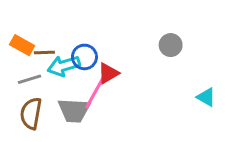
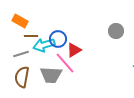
orange rectangle: (22, 45) -> (20, 21), moved
pink line: (95, 93) -> (65, 63), turned -70

